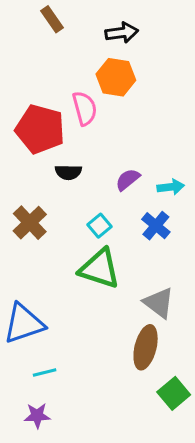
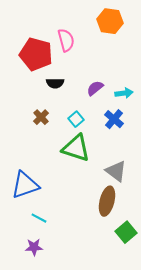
orange hexagon: (116, 77) -> (110, 21), moved
brown cross: (30, 223) -> (41, 117), moved, size x0.7
cyan line: (45, 373) -> (39, 218), turned 42

